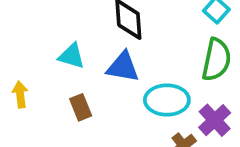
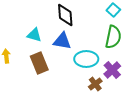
brown rectangle: (81, 107) -> (39, 63), size x1.5

